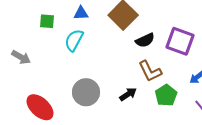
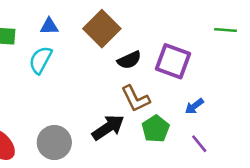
gray circle: (86, 92) -> (54, 142), moved
black arrow: (128, 94) -> (108, 127), size x1.5

